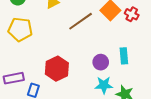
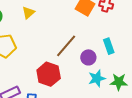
brown line: (81, 21) -> (66, 46), moved

